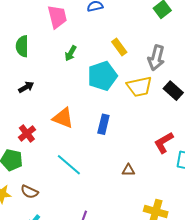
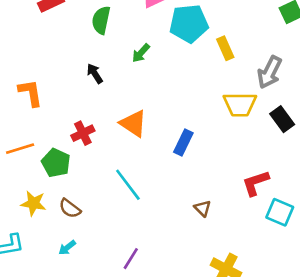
green arrow: (71, 53) -> (141, 53), moved
cyan pentagon: (102, 76) -> (189, 23), moved
black arrow: (26, 87) -> (95, 74), turned -105
brown triangle: (128, 170) -> (203, 208), turned 32

